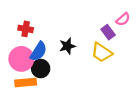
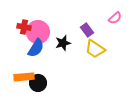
purple rectangle: (108, 32) -> (87, 30), moved
pink circle: (21, 59) -> (38, 32), moved
black circle: (41, 69) -> (38, 83), moved

